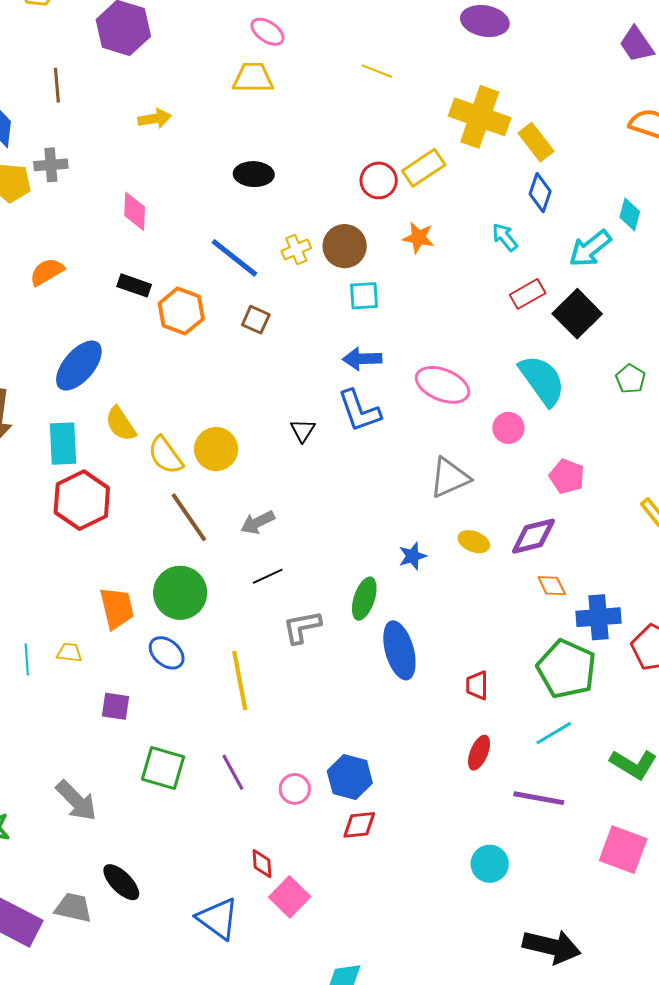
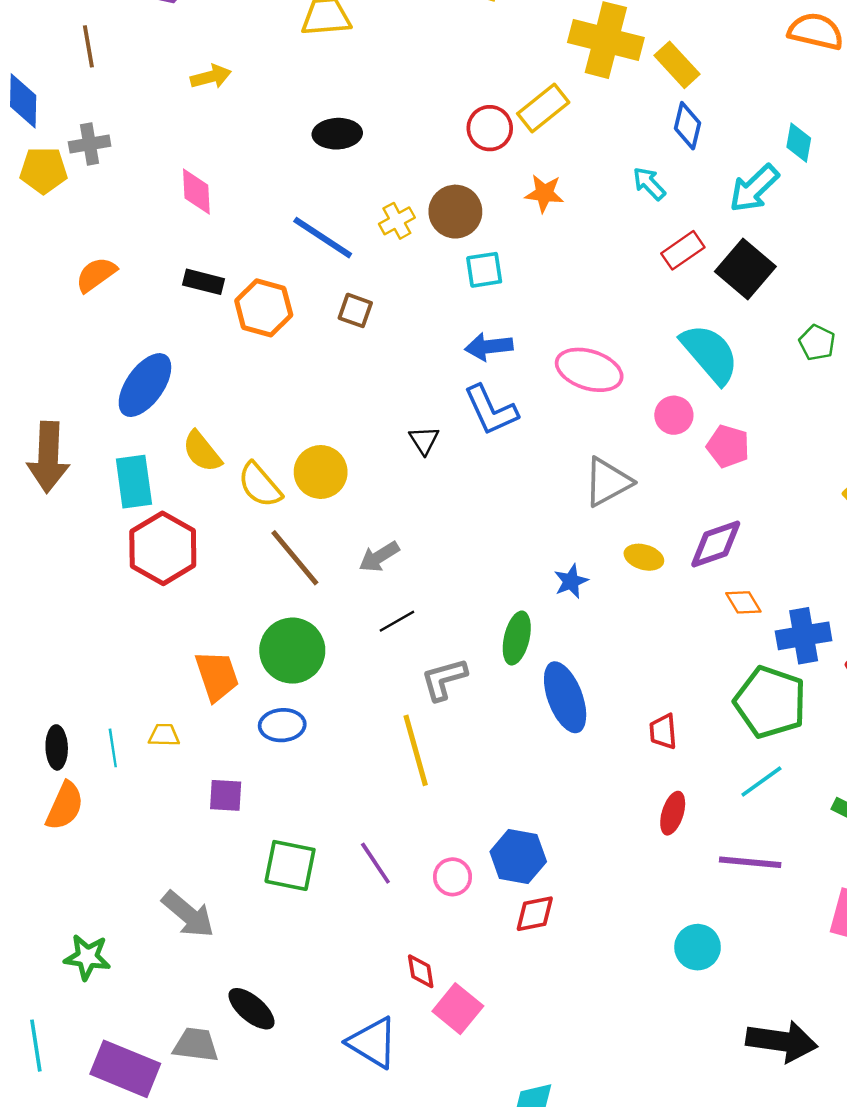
pink pentagon: (567, 476) -> (728, 446), moved
blue ellipse: (167, 653) -> (282, 725), turned -39
yellow line: (240, 680) -> (416, 750), moved

